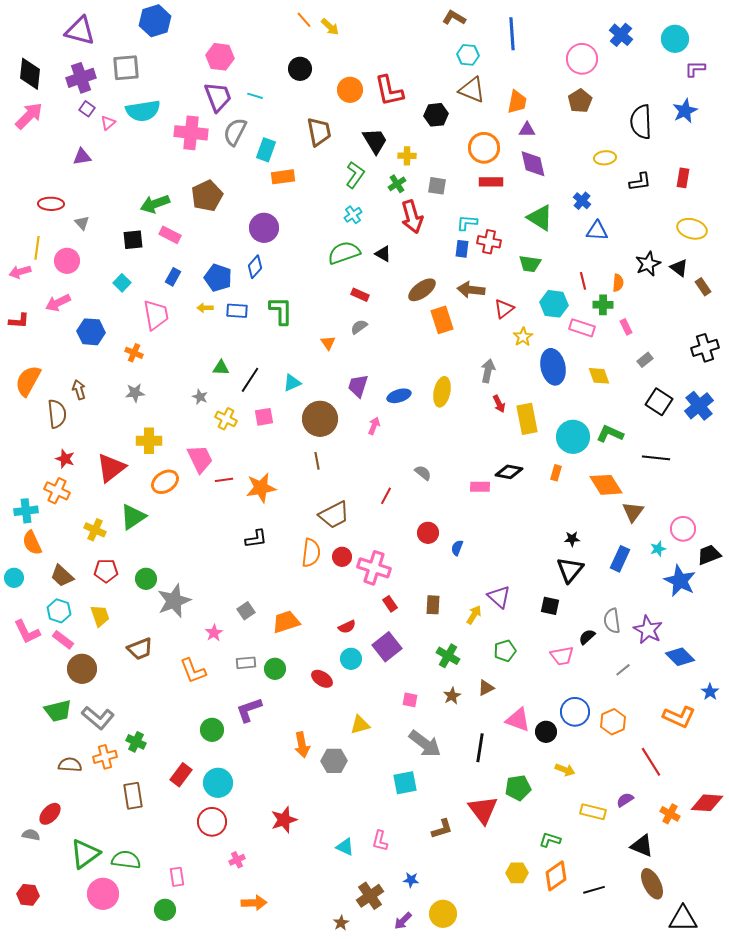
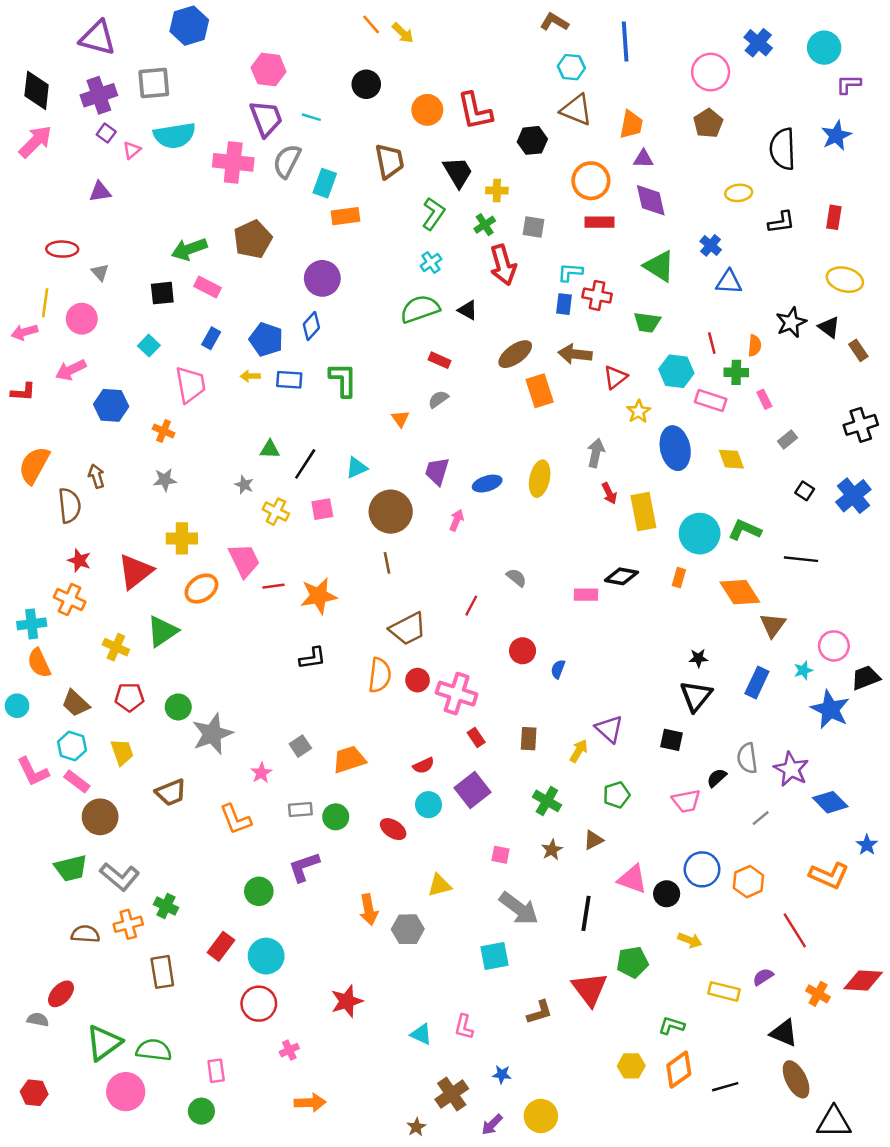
black square: (659, 402) -> (805, 491), size x0.6

